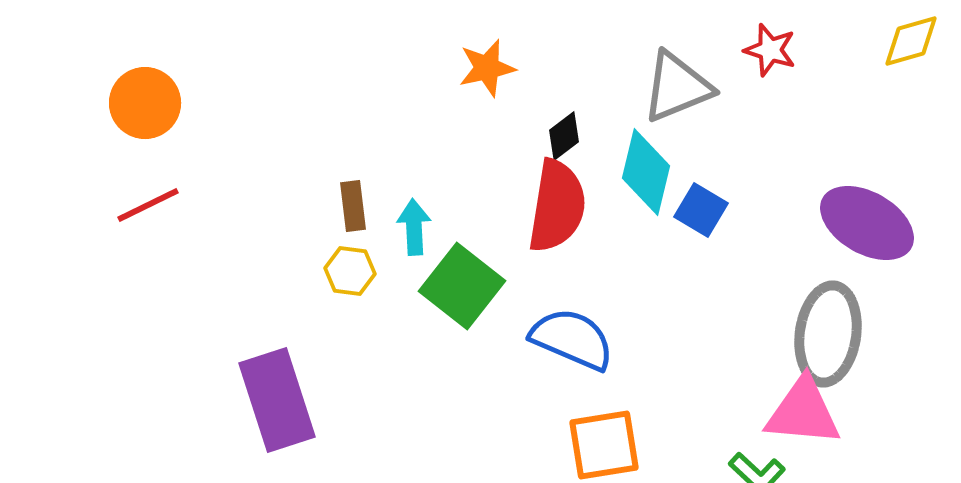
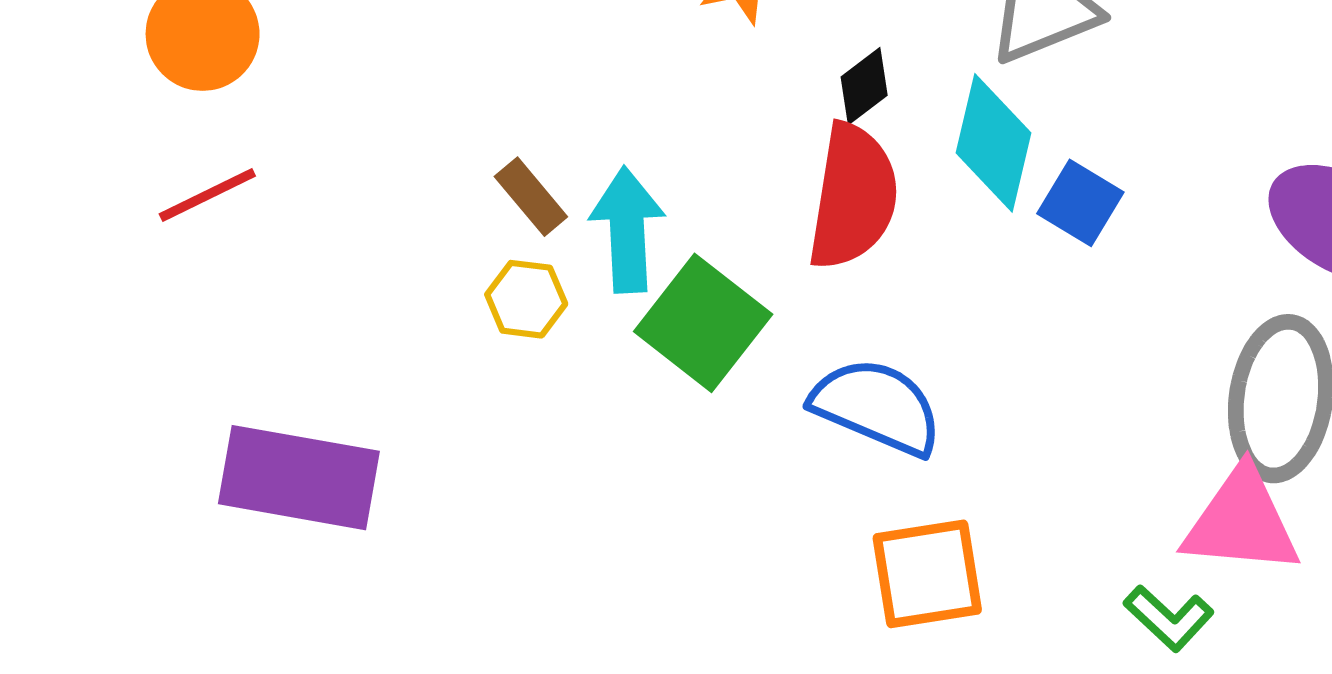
brown rectangle: (353, 206) -> (531, 197), turned -33
cyan arrow: (414, 227) -> (627, 230), size x1.4
purple rectangle: (277, 400) -> (299, 478), moved, turned -62

